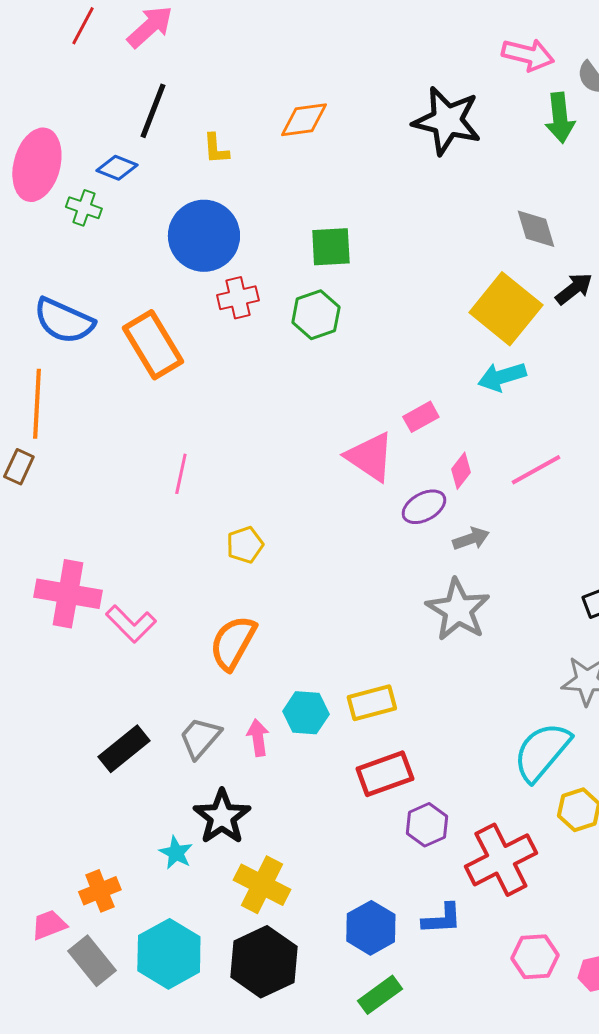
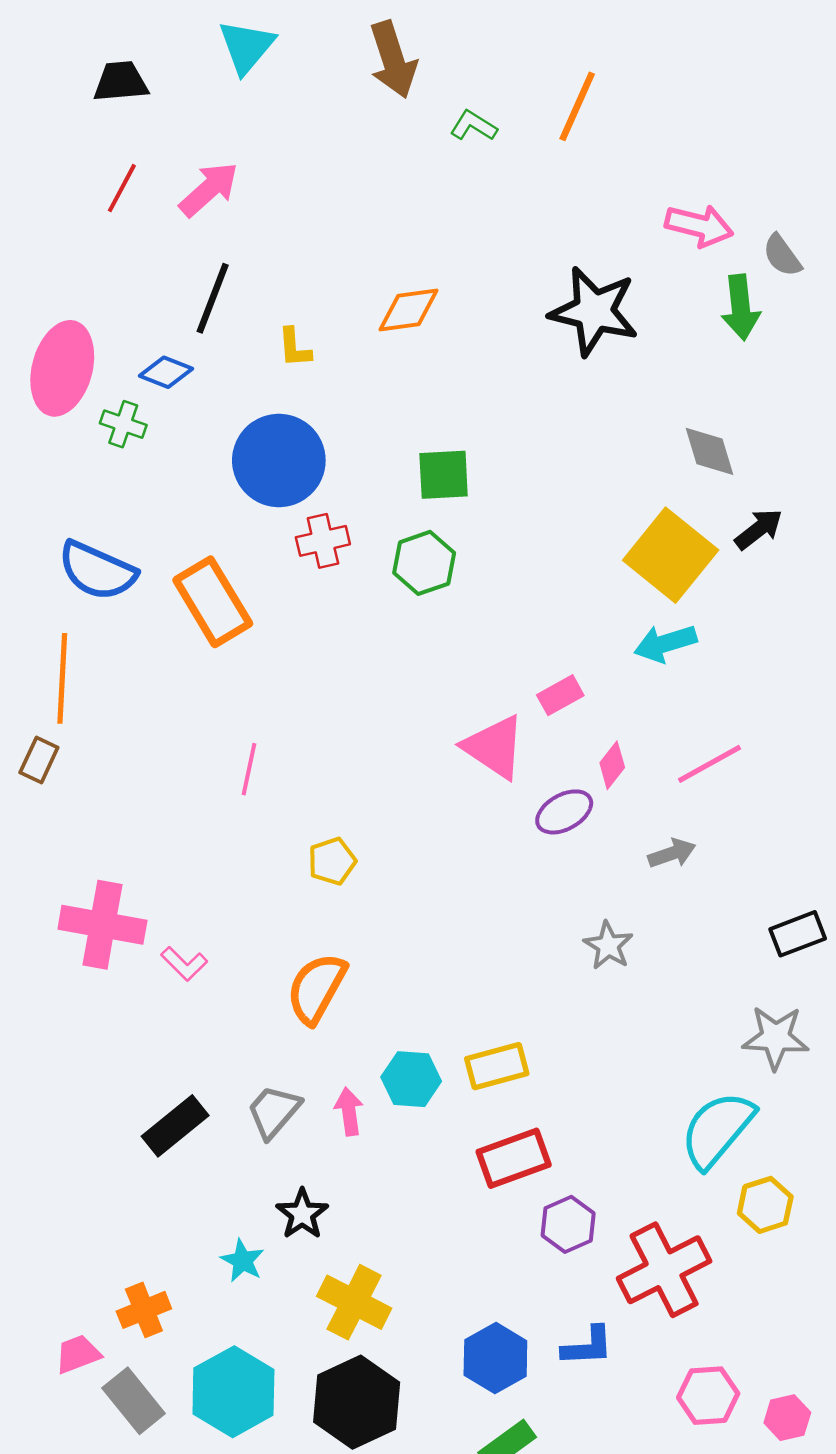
gray arrow: (471, 539) -> (672, 853), moved
gray star: (458, 610) -> (608, 946), size x0.6
pink L-shape: (131, 624) -> (184, 964), size x0.7
black star: (222, 817) -> (302, 1214), size x0.7

